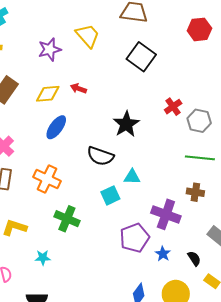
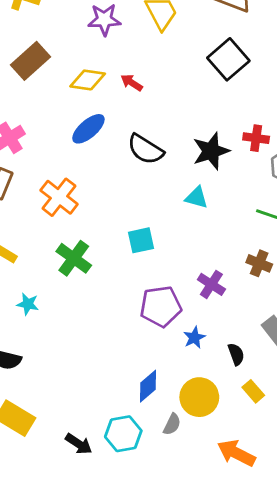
red cross: (173, 107) -> (256, 138), turned 30
black star: (126, 124) -> (211, 151), moved
black semicircle: (100, 156) -> (145, 149), moved
cyan triangle: (132, 177) -> (197, 198), moved
purple cross: (166, 214) -> (211, 284), size x0.7

